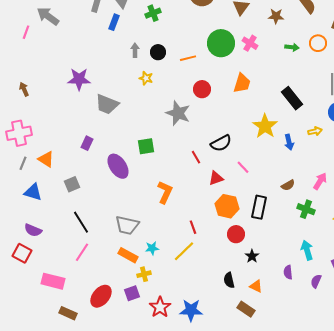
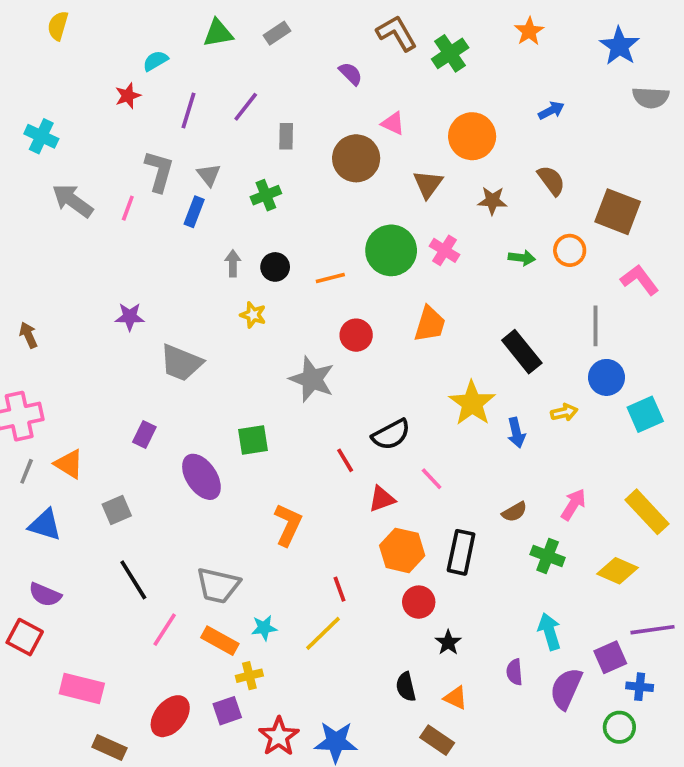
pink line: (26, 32) -> (128, 208), moved
purple star: (79, 79) -> (130, 317), size x0.7
pink line: (82, 252) -> (165, 630), moved
purple semicircle: (316, 281) -> (566, 689), size x1.6

